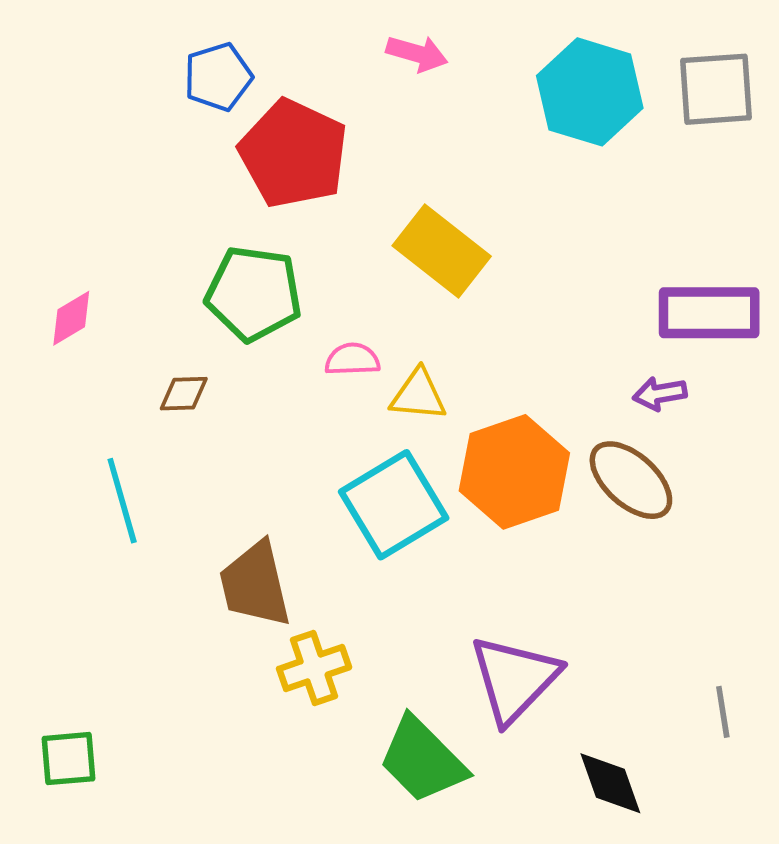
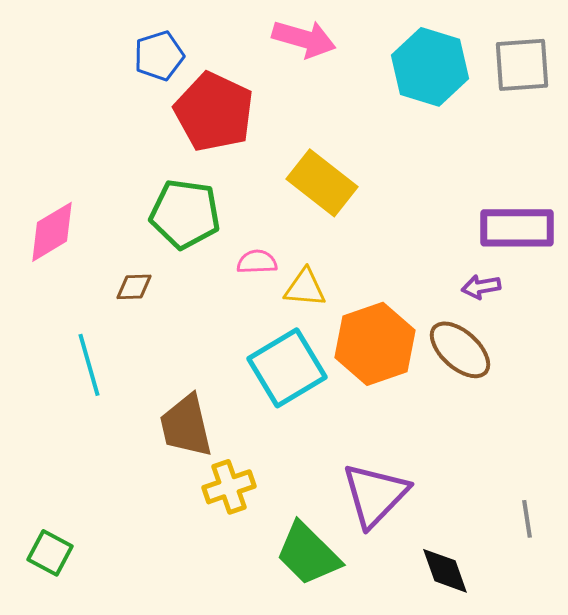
pink arrow: (417, 53) -> (304, 39), size x1.4
pink diamond: (71, 318) -> (52, 232), size x1.5
green square: (69, 759) -> (50, 553), turned 33

